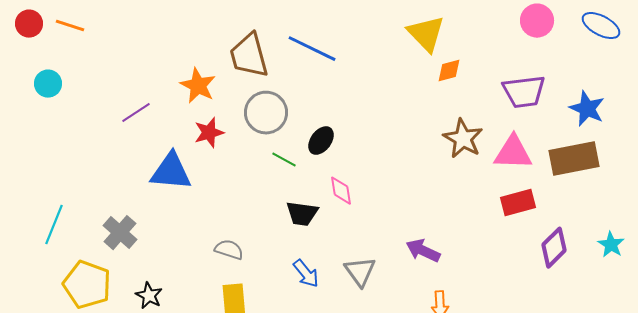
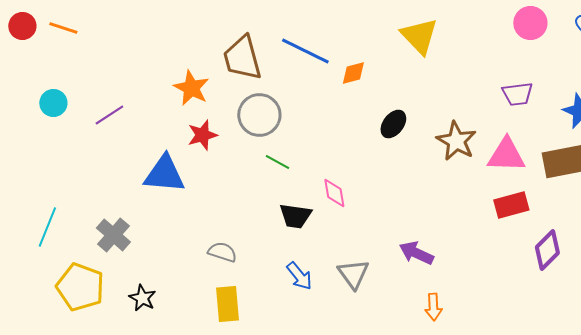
orange diamond: (449, 71) -> (353, 73), moved
cyan circle: (48, 84) -> (53, 103), moved
purple trapezoid: (524, 92) -> (517, 94), size x0.7
purple line: (136, 113) -> (109, 115), moved
black ellipse: (321, 141) -> (393, 124), moved

